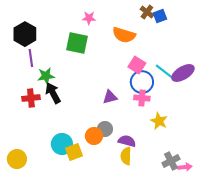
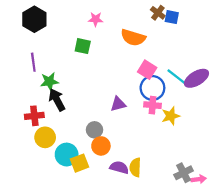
blue square: (160, 16) -> (172, 17), turned 32
black hexagon: (25, 34) -> (34, 19), moved
green square: (77, 43) -> (83, 46), size x0.7
red cross: (31, 98) -> (34, 116), moved
yellow star: (159, 121) -> (171, 116), moved, turned 30
gray circle: (105, 129) -> (94, 130), moved
purple semicircle: (127, 141) -> (119, 167), moved
yellow circle: (17, 159) -> (45, 137), moved

